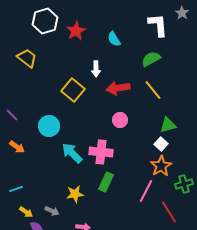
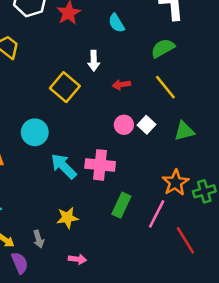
red arrow: (118, 88) -> (121, 85), size x0.6
white square: (161, 144) -> (147, 125), moved
green rectangle: (106, 182) -> (121, 205), moved
green cross: (184, 184) -> (204, 191), moved
gray arrow: (52, 211) -> (39, 239), turned 48

